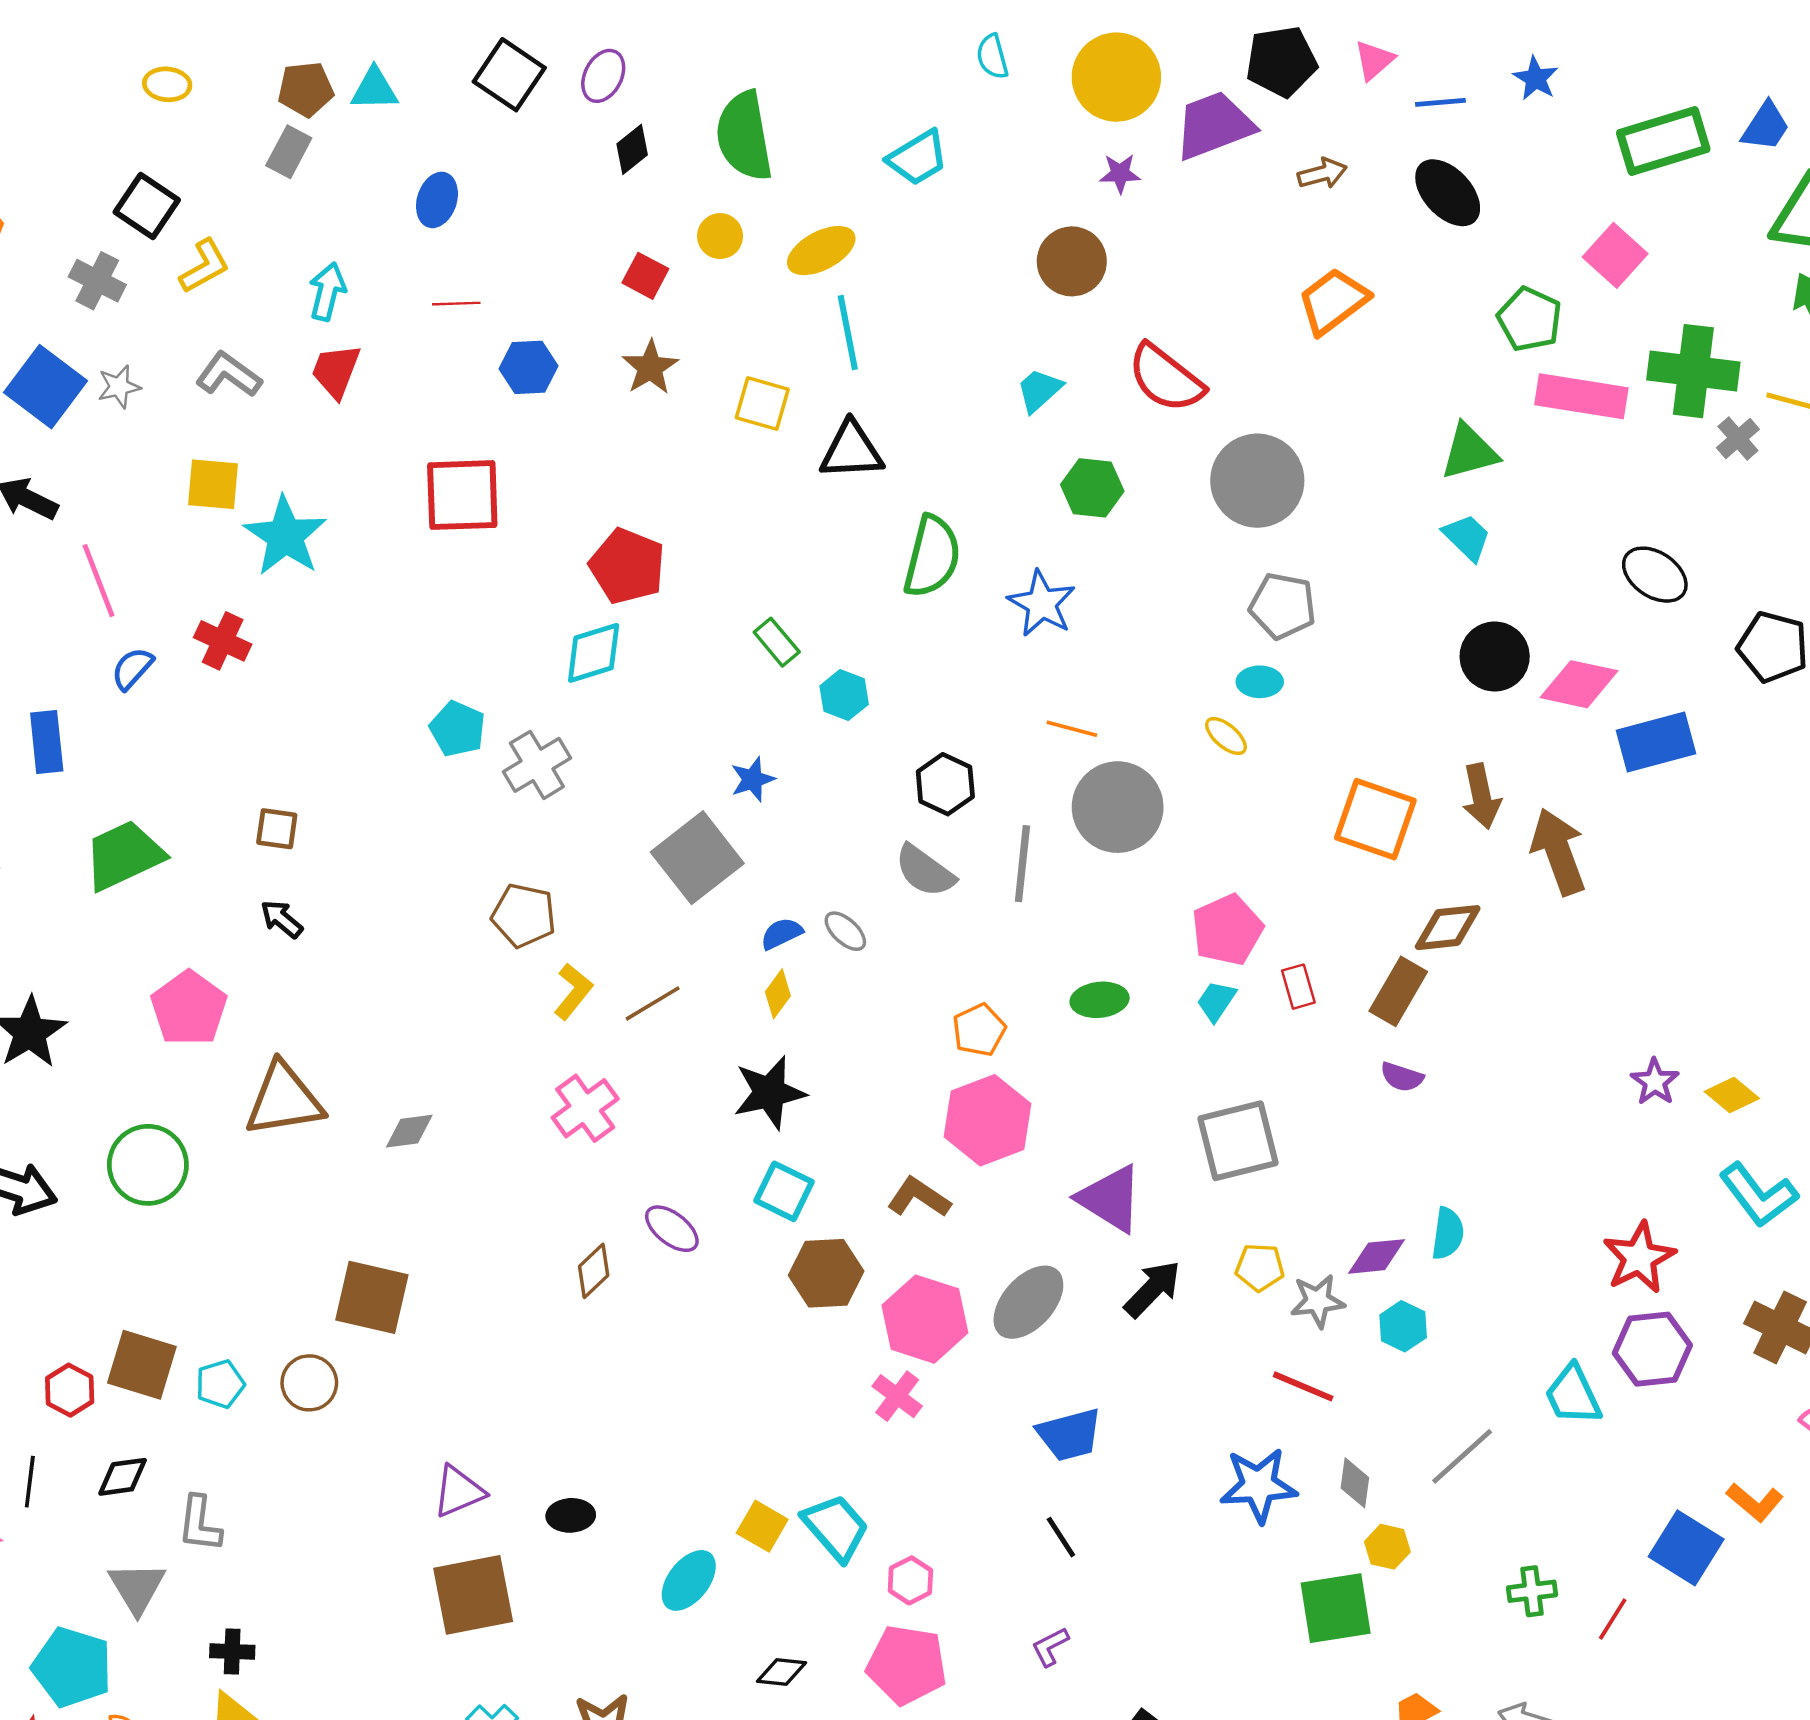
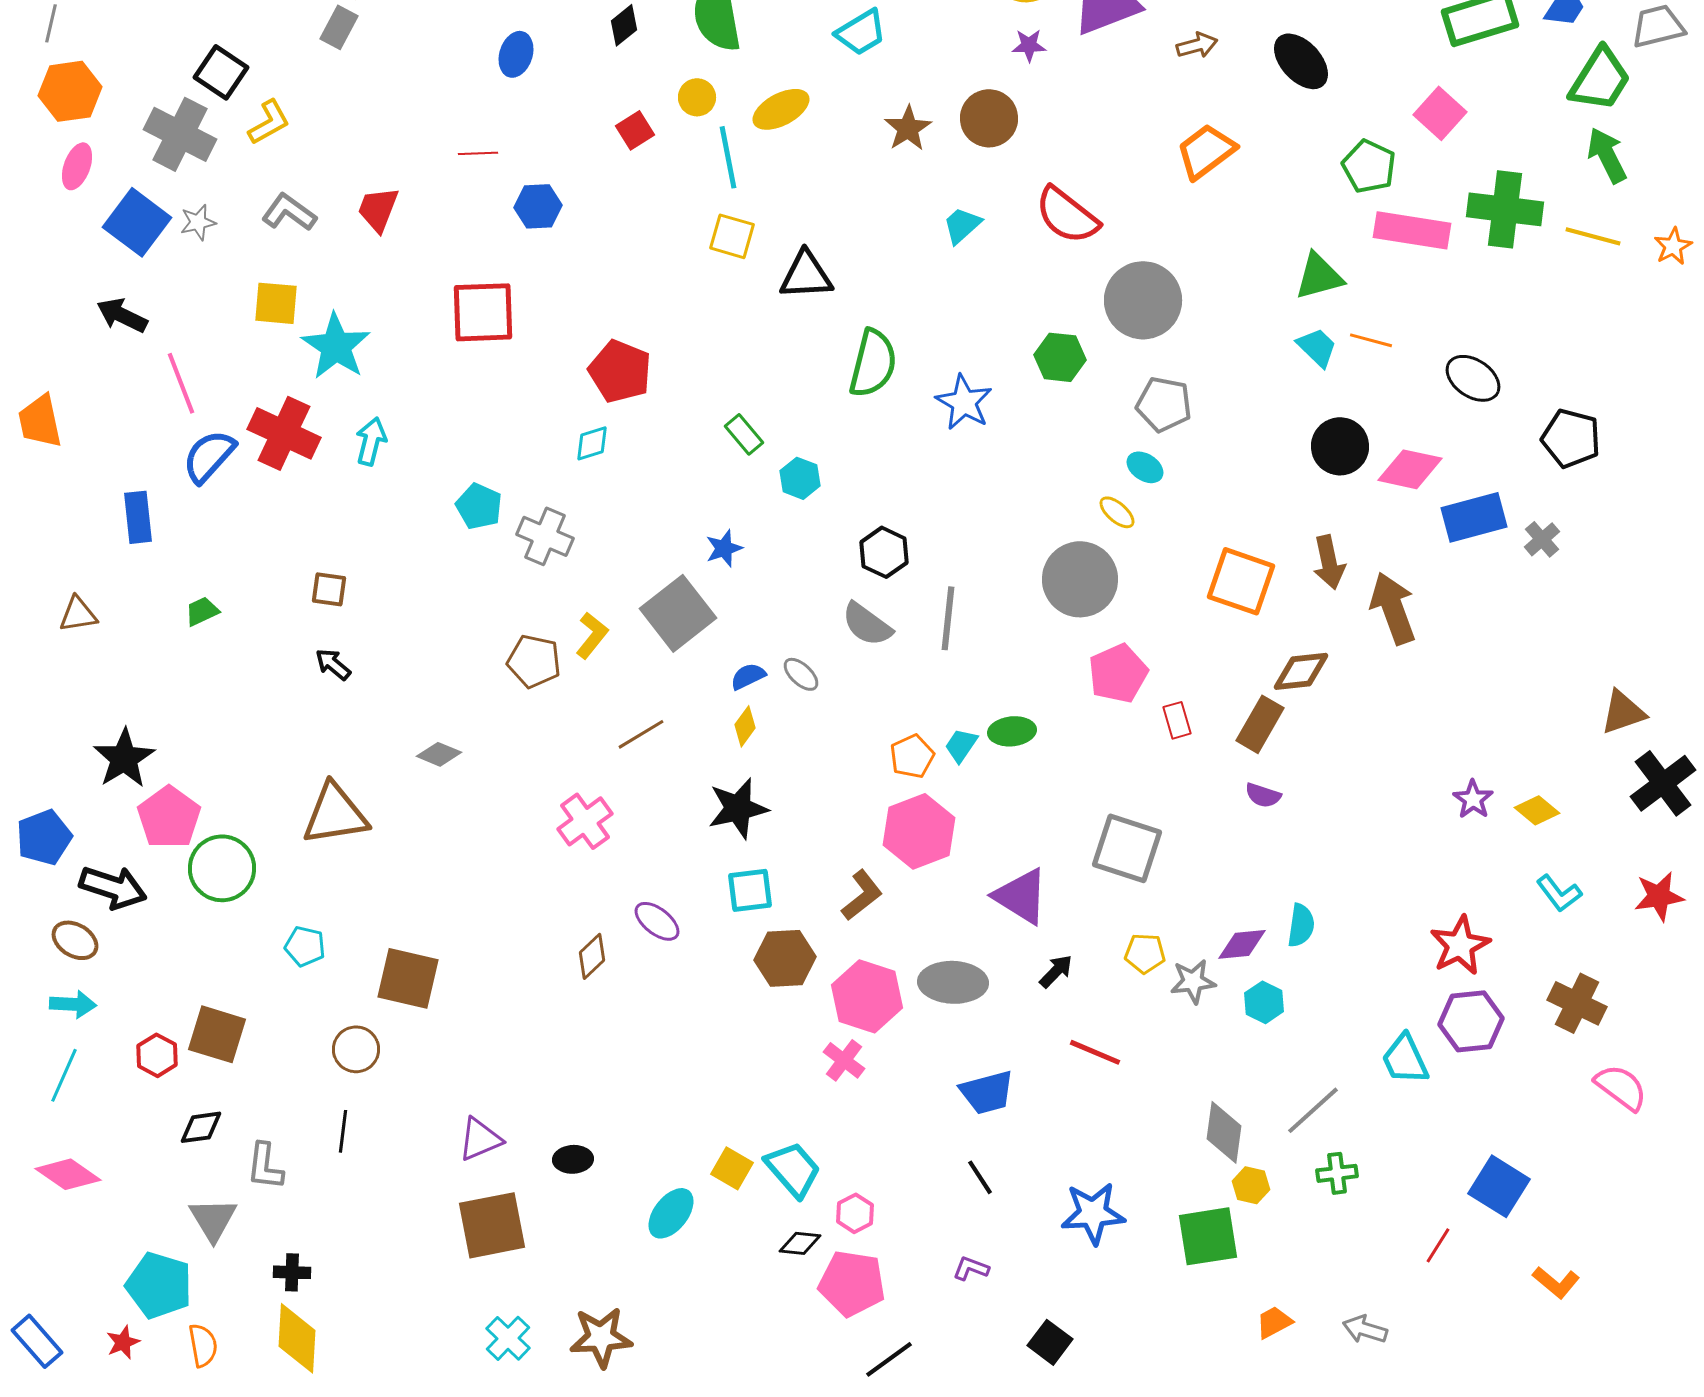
blue ellipse: (437, 200) -> (516, 54), moved
red square: (645, 276) -> (635, 130), turned 30
gray cross: (97, 281) -> (180, 134), size x1.5
cyan arrow: (327, 292) -> (371, 441), moved
cyan line: (848, 332) -> (728, 157), moved
brown star: (650, 367) -> (908, 128), moved
gray cross: (1738, 438) -> (1542, 539), moved
green hexagon: (1092, 488) -> (1060, 357), moved
red cross: (223, 641) -> (284, 433), size x1.5
cyan diamond: (594, 653) -> (592, 443), size x0.7
blue semicircle: (132, 669) -> (209, 456), size x1.5
cyan ellipse: (1260, 682) -> (1145, 467), turned 33
orange line: (1072, 729) -> (1371, 340), moved
gray cross: (537, 765) -> (545, 536), turned -36
gray circle: (1118, 807) -> (1080, 579), moved
green trapezoid: (124, 855) -> (202, 611), size x0.5
yellow L-shape: (573, 991) -> (592, 635), moved
cyan trapezoid: (1216, 1001) -> (961, 745), moved
pink pentagon: (189, 1008) -> (169, 817), moved
gray diamond: (409, 1131) -> (439, 754), moved, turned 30
gray square: (1238, 1141) -> (1127, 848), turned 32
cyan square: (784, 1191) -> (750, 890), turned -33
cyan L-shape: (1758, 1195) -> (1559, 893), size x0.7
brown L-shape: (919, 1197) -> (862, 895), turned 108
black arrow: (1153, 1289) -> (1056, 971), size x0.7
gray ellipse: (1028, 1302) -> (953, 982), turned 50
cyan pentagon: (220, 1384) -> (305, 946), moved, turned 30
red line: (1303, 1386) -> (1095, 1052), moved
black line: (30, 1482) -> (343, 1131), moved
gray diamond: (1355, 1483) -> (1224, 1132), size x1.5
blue star: (1259, 1485) -> (1093, 1213), moved
orange L-shape: (1755, 1502) -> (1556, 1282), moved
green cross: (1532, 1591) -> (1337, 1173), moved
purple L-shape: (1050, 1647) -> (971, 1268), turned 48
black diamond: (782, 1672) -> (800, 1243), moved

